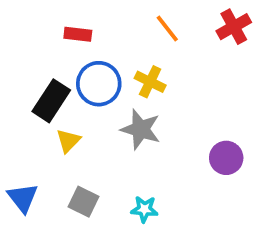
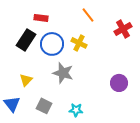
red cross: (234, 27) -> (123, 29), moved
black rectangle: (51, 101) -> (26, 40), moved
gray star: (141, 129) -> (63, 73), moved
yellow triangle: (68, 141) -> (26, 80), moved

